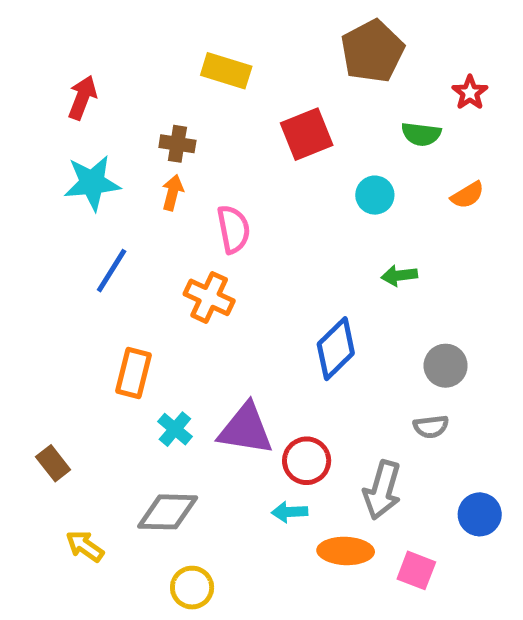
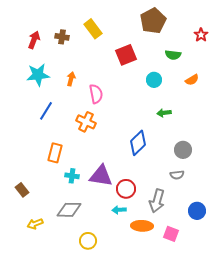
yellow rectangle: (226, 71) -> (93, 29), turned 36
red star: (470, 93) -> (201, 35), moved
brown cross: (177, 144) -> (62, 37), moved
cyan cross: (175, 429) -> (72, 176), turned -32
yellow arrow: (85, 546) -> (35, 224), turned -56
yellow circle: (192, 588) -> (88, 241), moved

